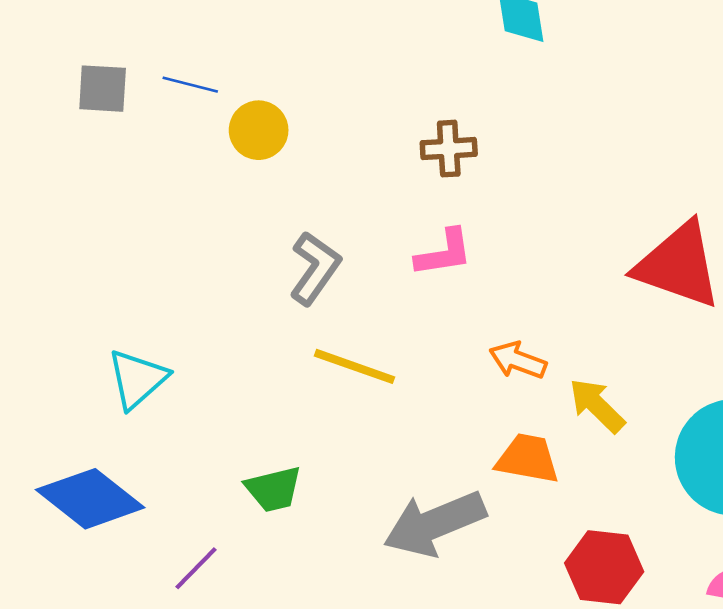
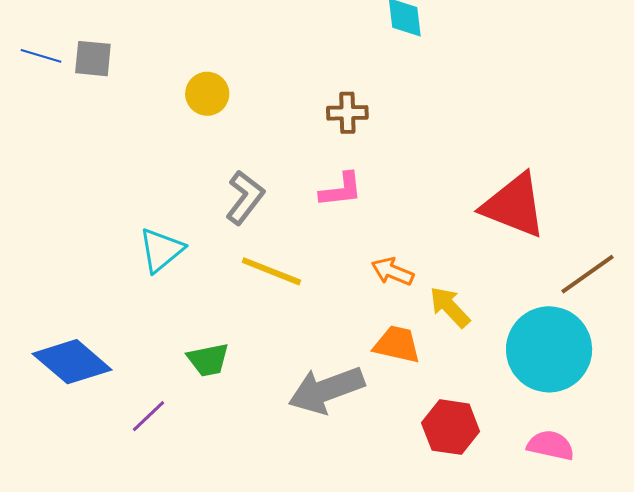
blue line: (190, 85) -> (41, 56), moved
cyan triangle: (137, 379) -> (161, 250), moved

